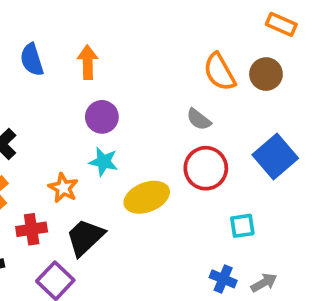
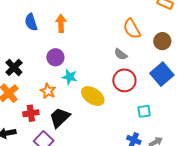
brown circle: (266, 74) -> (162, 41), moved
purple circle: (102, 117) -> (55, 57), moved
yellow ellipse: (147, 197) -> (93, 96), turned 55

